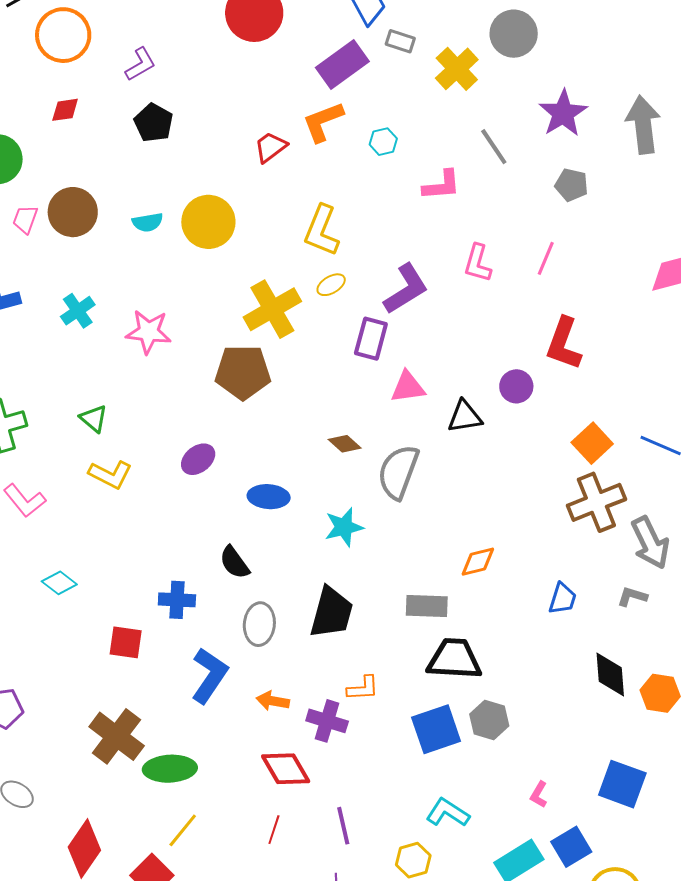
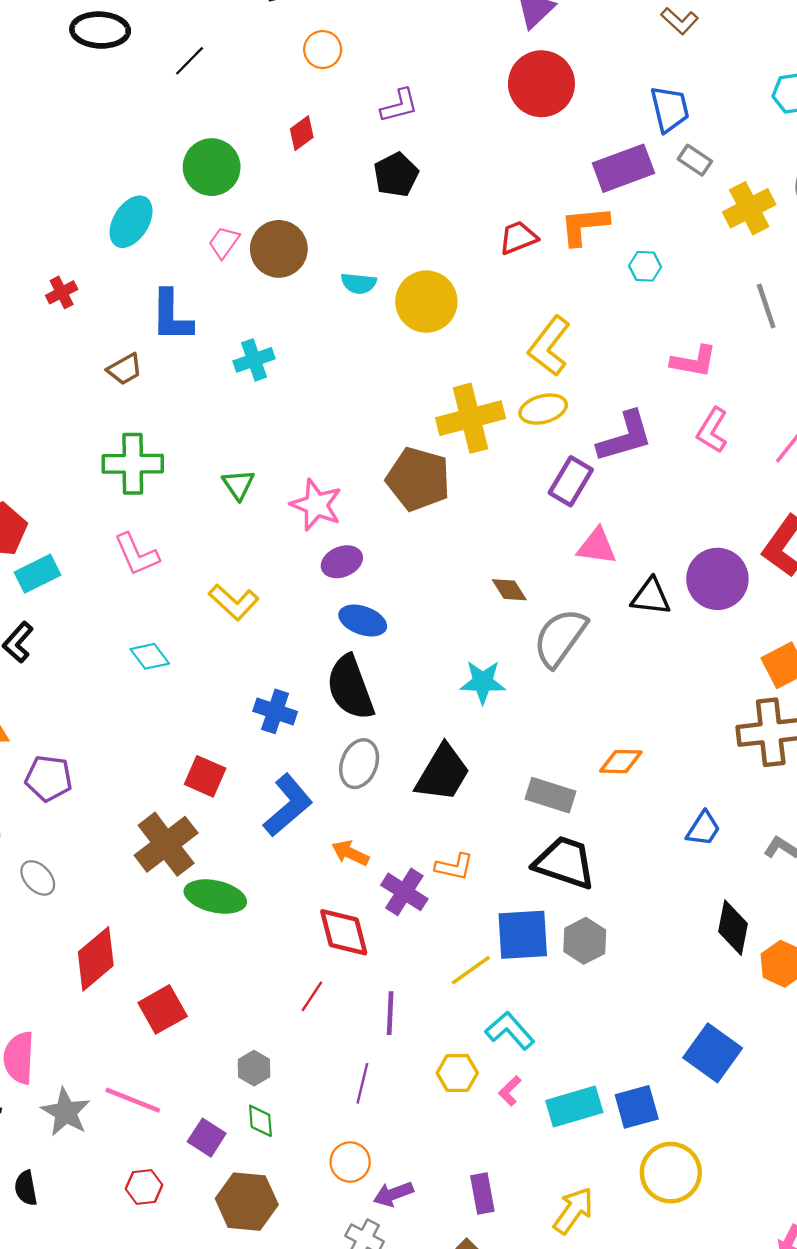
orange circle: (63, 35) -> (323, 50), size x0.6
red diamond: (65, 110) -> (302, 133), turned -44
pink L-shape: (442, 185) -> (694, 361), moved
yellow ellipse: (331, 285) -> (543, 409), size x1.4
pink star: (148, 332) -> (316, 505), moved
purple circle: (516, 386) -> (717, 579), size x1.6
yellow L-shape: (110, 474) -> (234, 602), moved
blue ellipse: (269, 497) -> (363, 621), moved
black semicircle: (234, 562) -> (350, 688), size x1.6
red square: (126, 642) -> (205, 776), moved
pink L-shape: (539, 795) -> (510, 1091), moved
yellow line: (183, 830) -> (471, 970), moved

